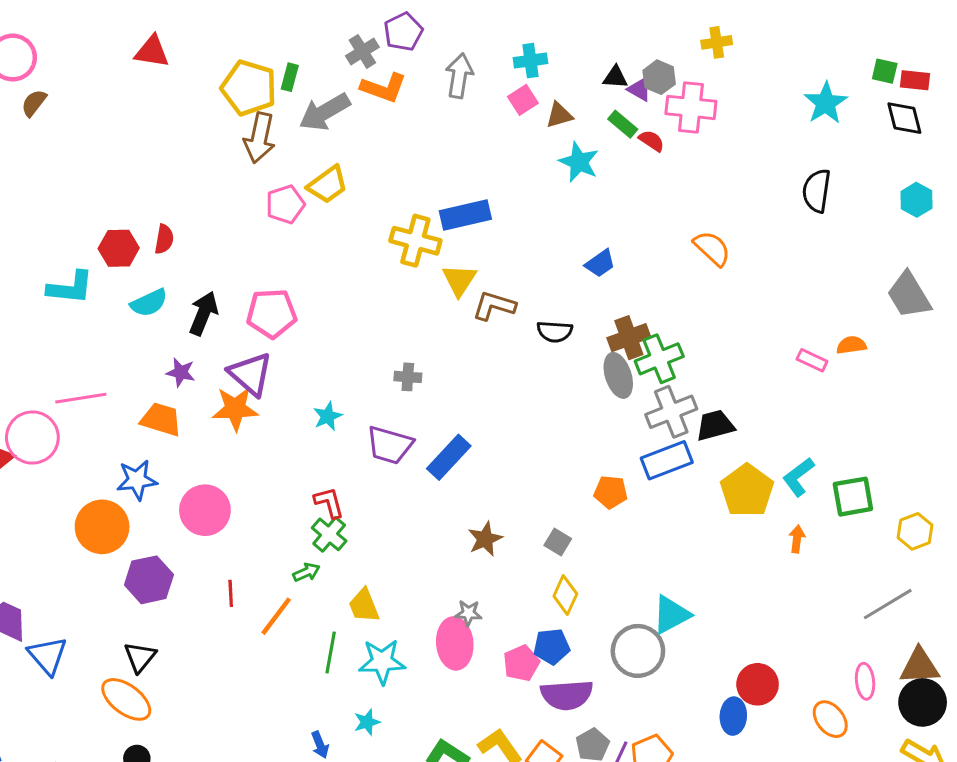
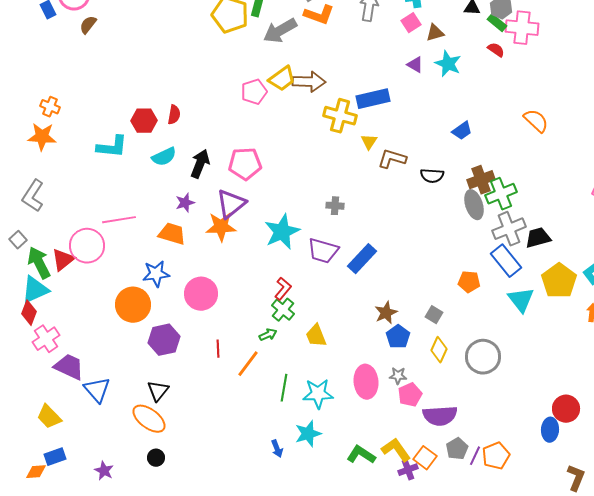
purple triangle: (639, 89) -> (415, 65), moved
green rectangle: (623, 124) -> (497, 23), moved
brown arrow: (259, 138) -> (309, 82), moved, turned -100
yellow triangle: (459, 280) -> (369, 142), size x0.7
purple star: (181, 372) -> (185, 203), turned -30
purple triangle: (250, 374) -> (231, 204), turned 40
cyan star: (328, 416) -> (282, 232), size x1.8
blue rectangle: (667, 460) -> (506, 261), turned 72
red L-shape: (329, 503) -> (283, 289), turned 55
yellow trapezoid: (364, 606) -> (316, 336), moved
gray star: (468, 613) -> (398, 376), moved
cyan triangle: (671, 615) -> (521, 300), moved, turned -40
blue pentagon: (552, 646) -> (398, 337), moved, turned -30
gray circle: (638, 651) -> (483, 357), moved
cyan star: (367, 722) -> (308, 434), size x1.5

